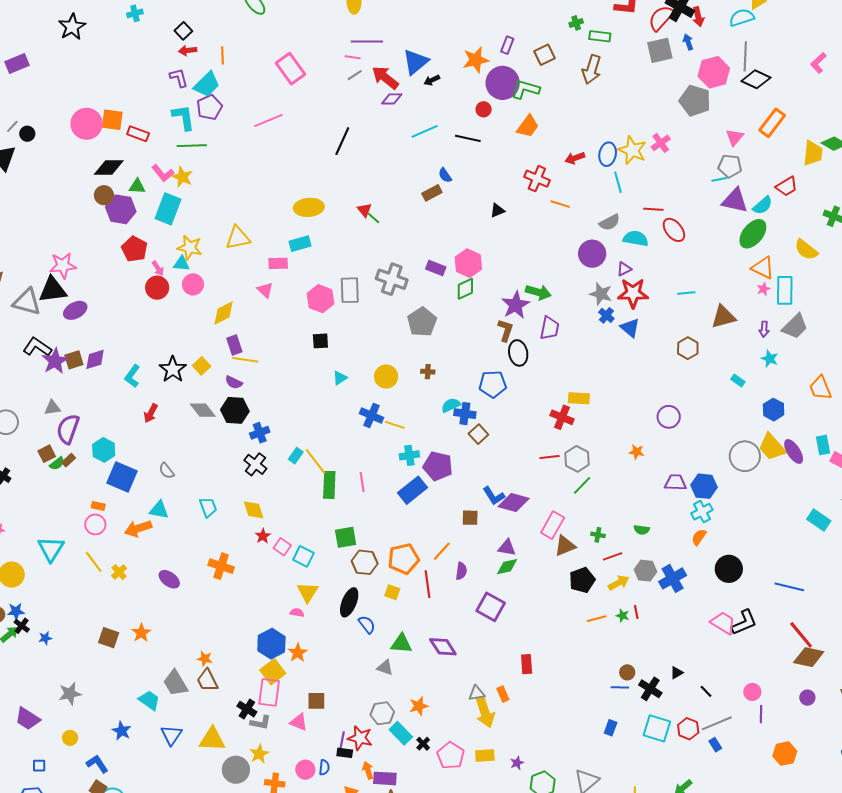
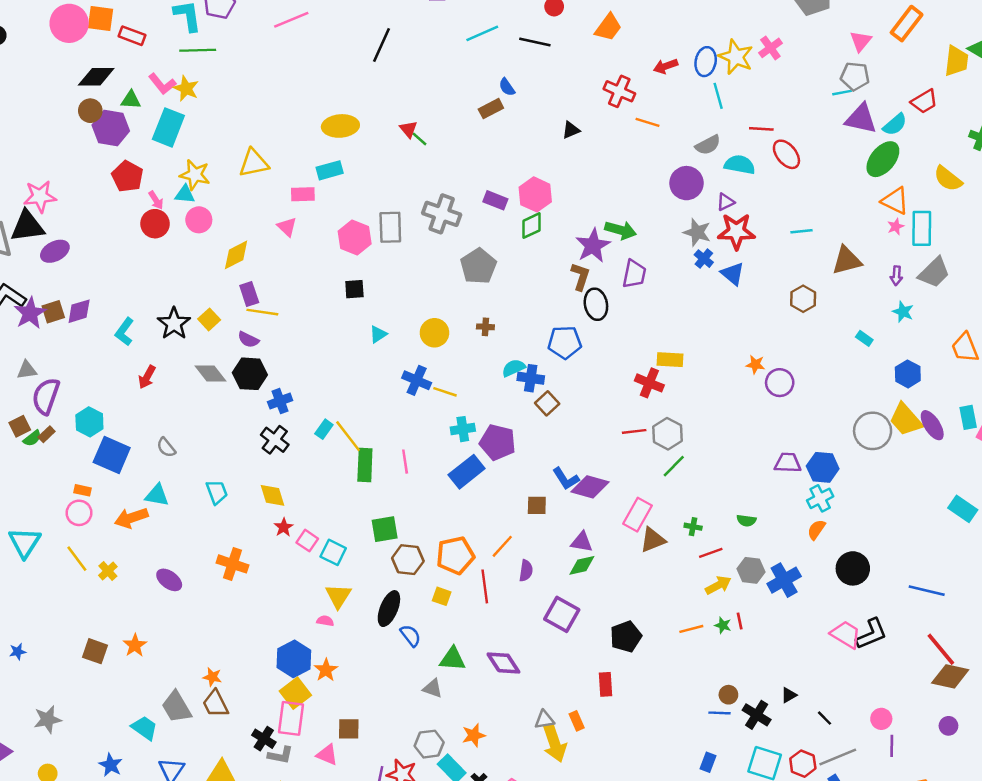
orange star: (637, 452) -> (755, 364), moved
black pentagon: (582, 580) -> (626, 637), moved

